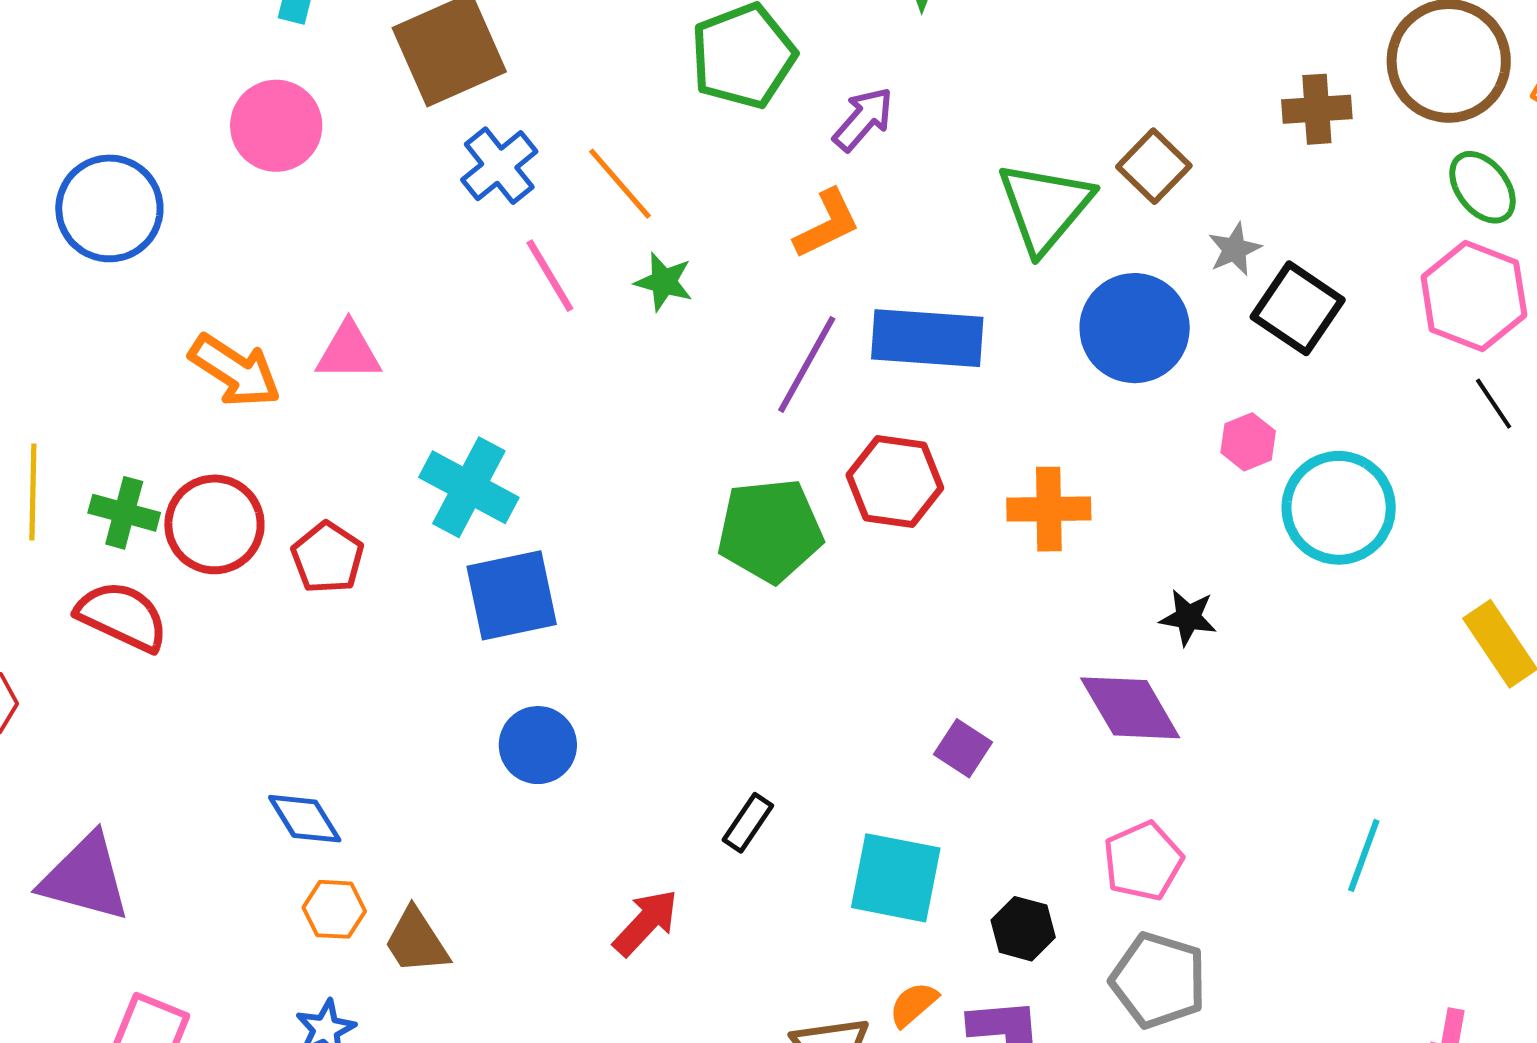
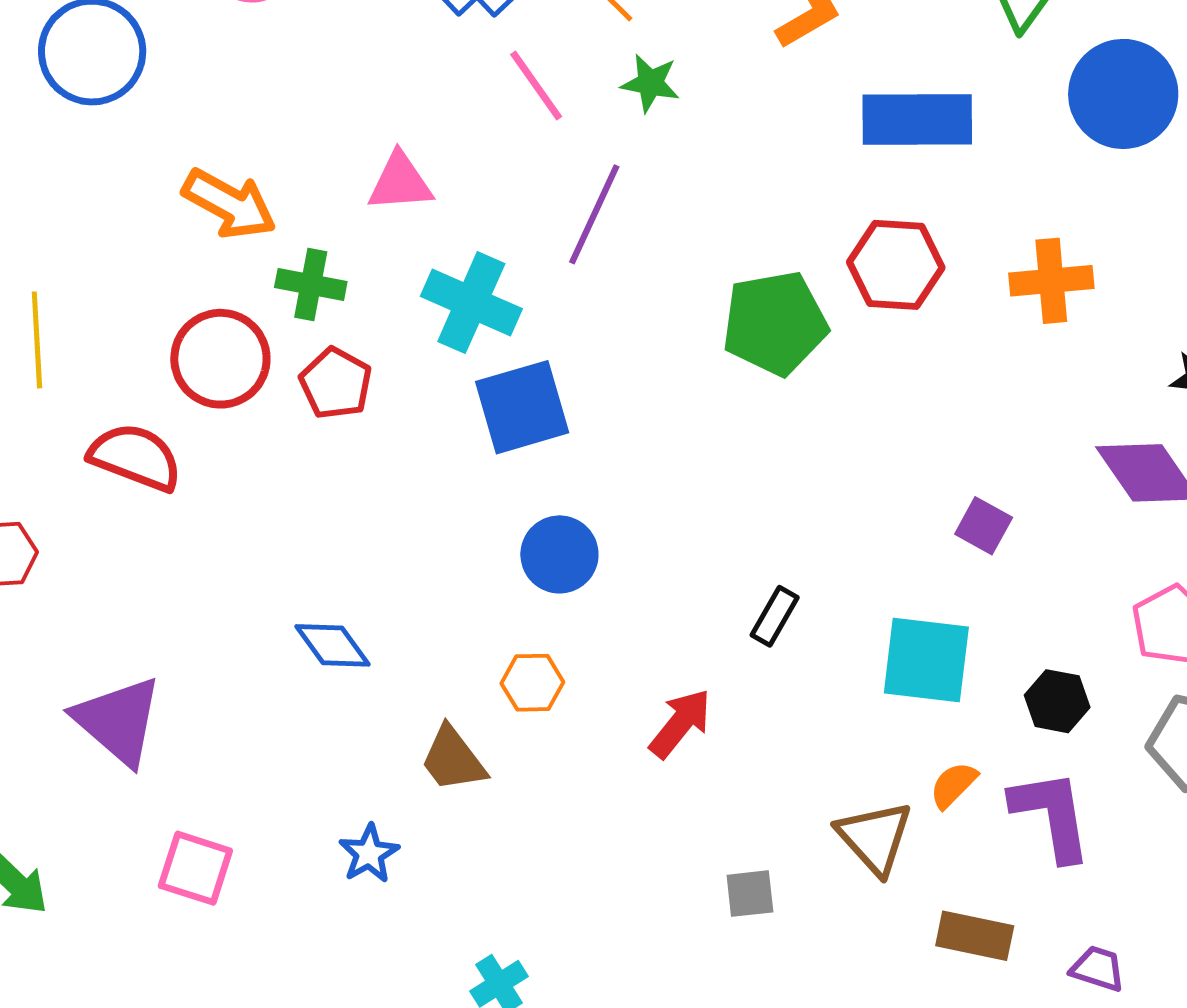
pink triangle: (349, 352) -> (400, 182), moved
purple line: (807, 364) -> (594, 214), moved
green cross: (124, 513) -> (311, 285), moved
purple triangle: (85, 878) -> (118, 721), turned 30
orange hexagon: (334, 909) -> (532, 683), moved

